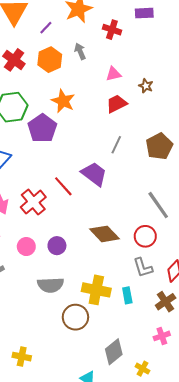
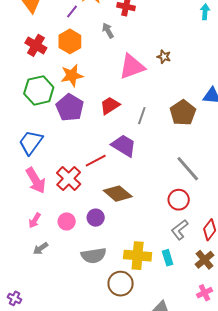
purple line: (46, 28) -> (72, 11), moved
gray arrow: (80, 51) -> (108, 31), moved
pink triangle: (113, 74) -> (132, 67), moved, size x1.8
orange star: (63, 101) -> (72, 75), moved, turned -30
red trapezoid: (117, 104) -> (110, 106), moved
red line: (63, 186) -> (96, 161), turned -70
brown diamond: (104, 234) -> (118, 194), moved
gray L-shape: (143, 268) -> (180, 230), turned 75

